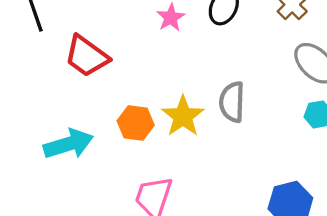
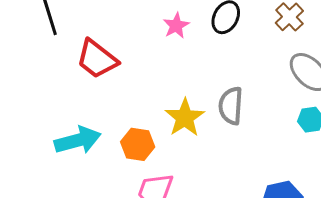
orange hexagon: (136, 123) -> (138, 144), moved

